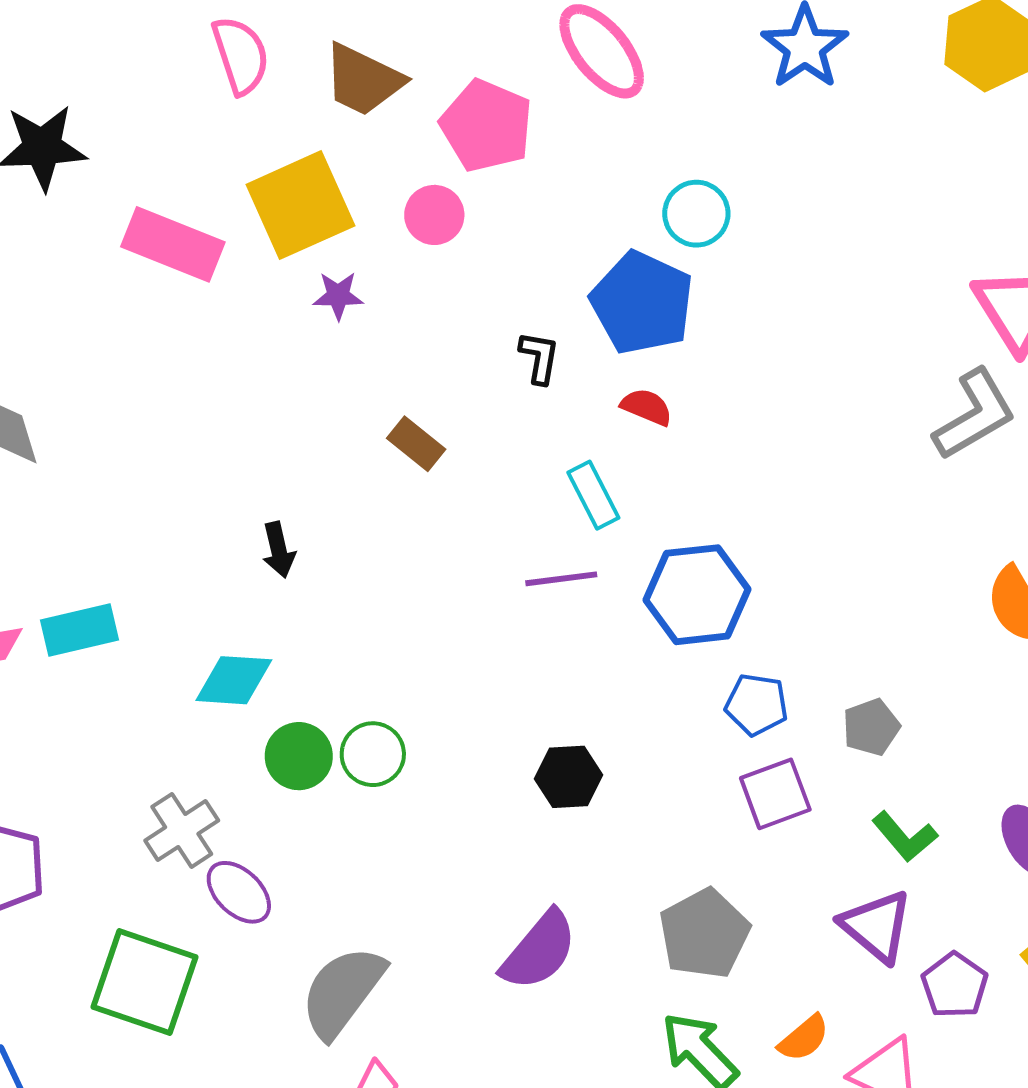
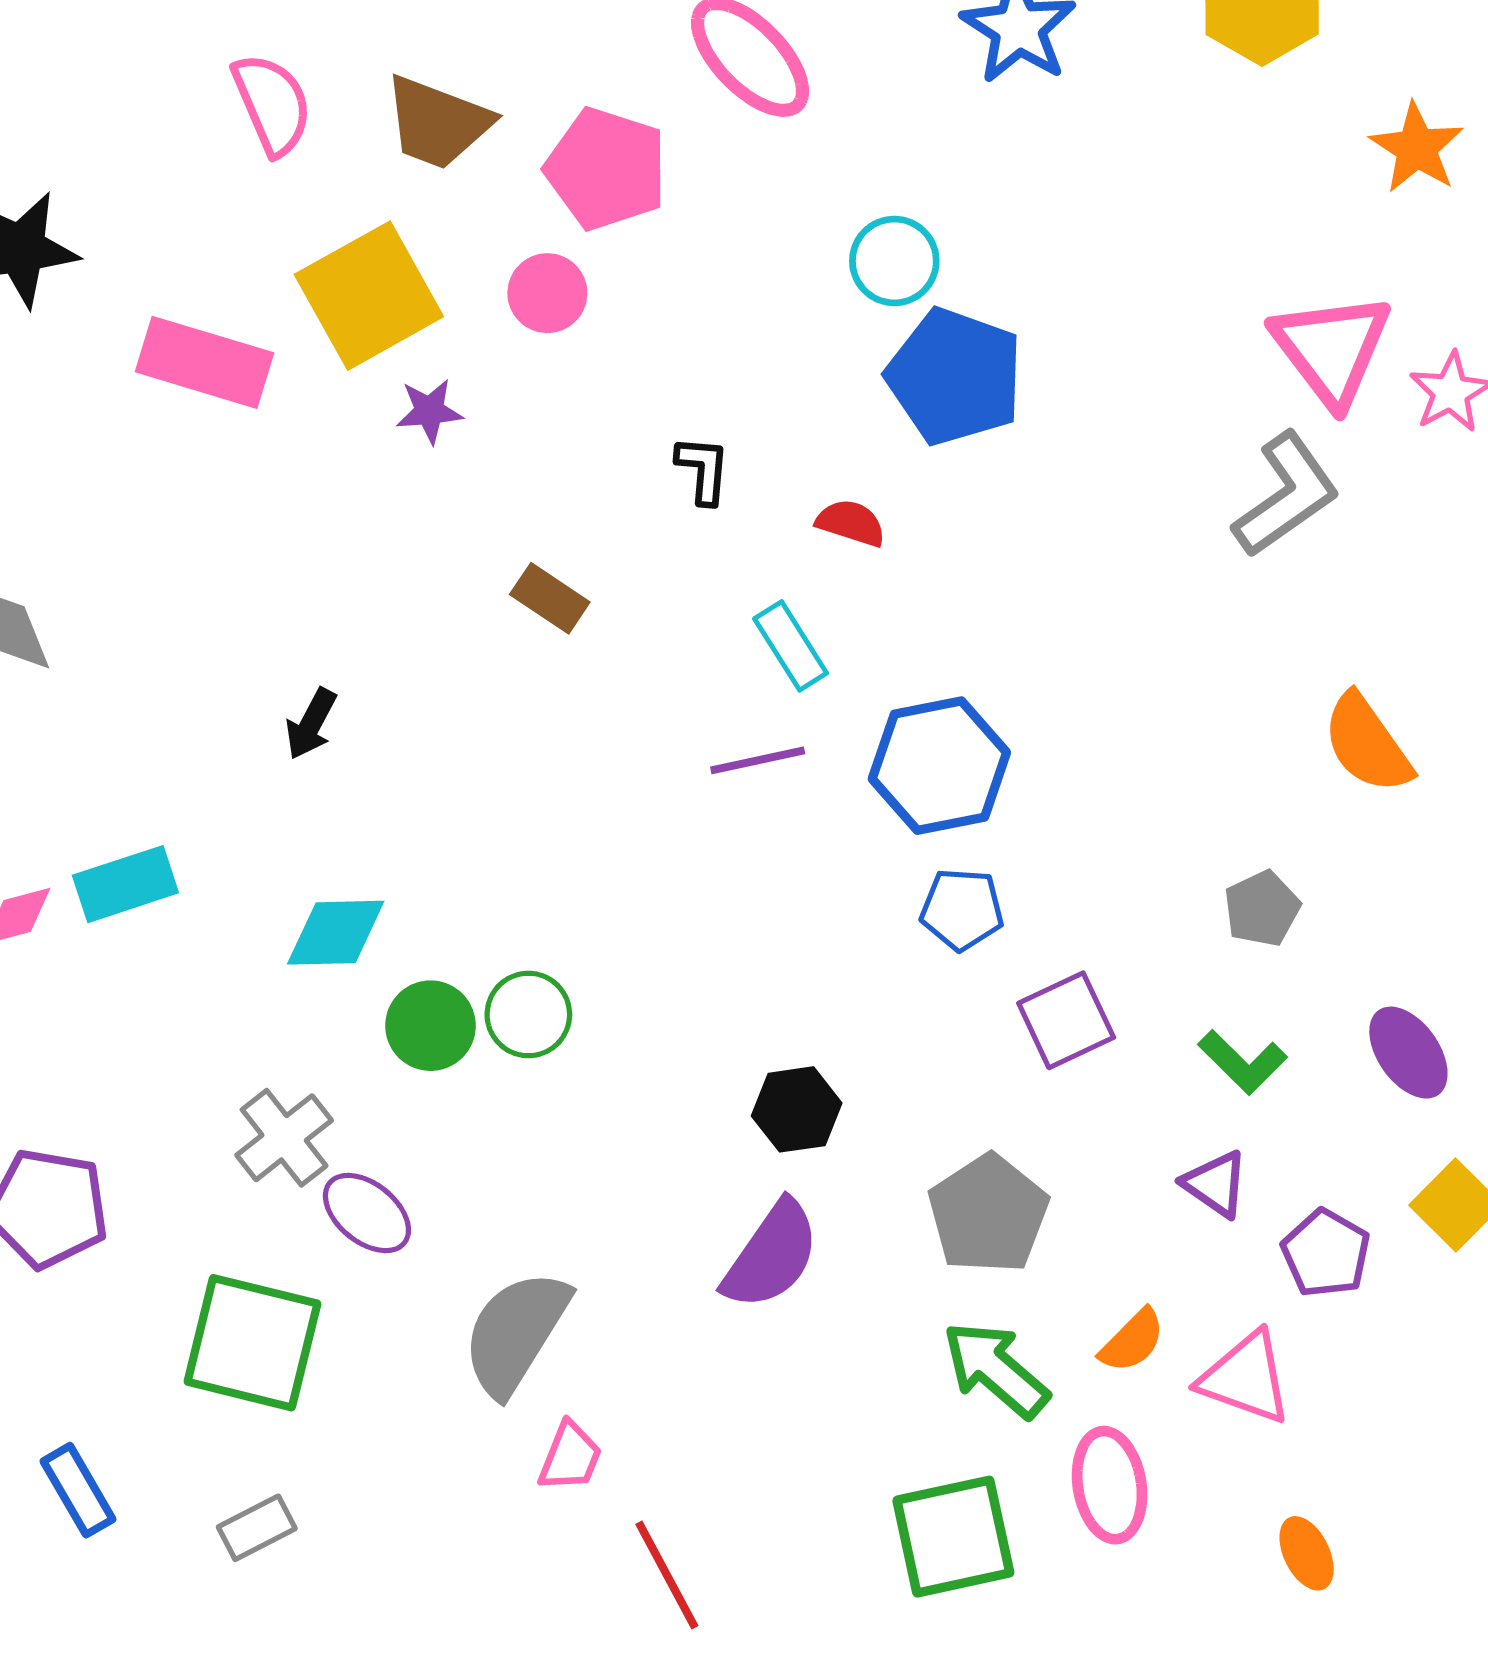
blue pentagon: (642, 303) -> (955, 377), moved
black arrow: (279, 550) -> (311, 724), moved, turned 46
blue pentagon: (757, 705) -> (962, 909), moved
gray pentagon: (871, 727) -> (1262, 909), moved
black hexagon: (568, 777) -> (797, 1109), moved
purple triangle: (876, 926) -> (1215, 1184), size x0.7

